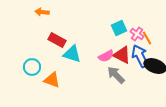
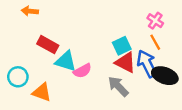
cyan square: (119, 28) -> (122, 46), moved
pink cross: (137, 34) -> (155, 21), moved
pink semicircle: (106, 56) -> (82, 71), moved

